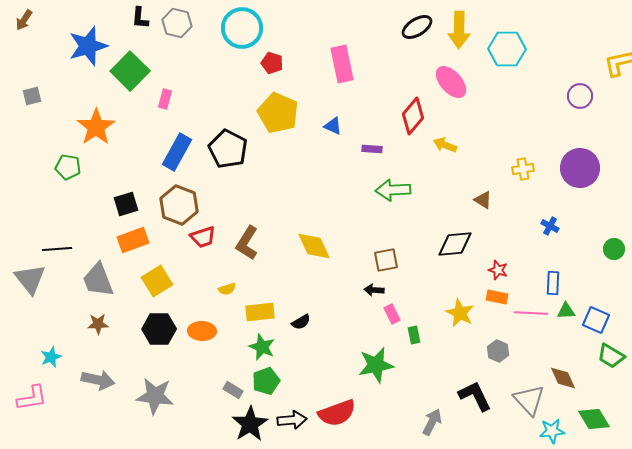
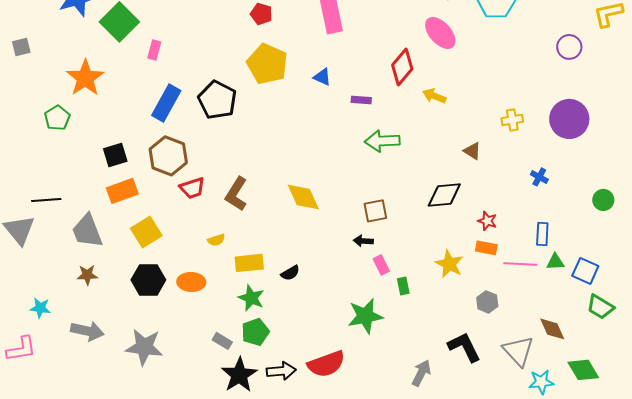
green pentagon: (68, 167) -> (57, 118), turned 30
cyan star: (51, 357) -> (40, 308), turned 30

